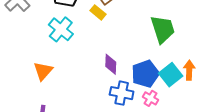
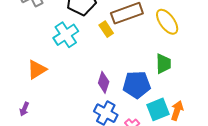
green trapezoid: (163, 29) -> (163, 64), size x0.7
blue pentagon: (145, 74) -> (137, 85), moved

